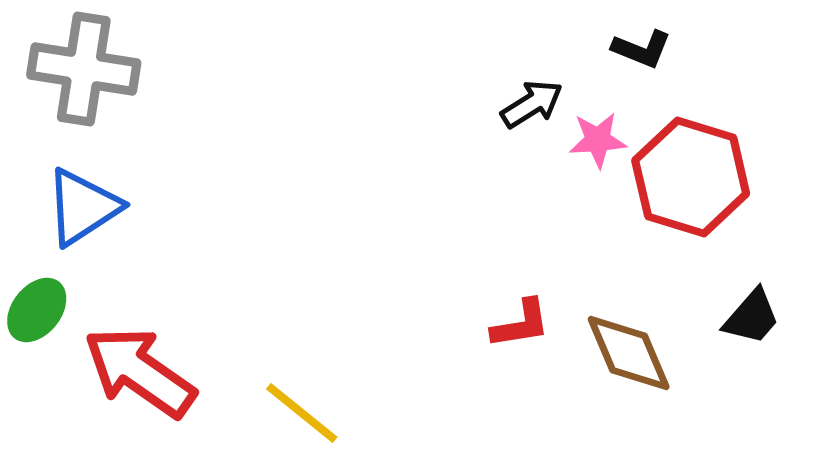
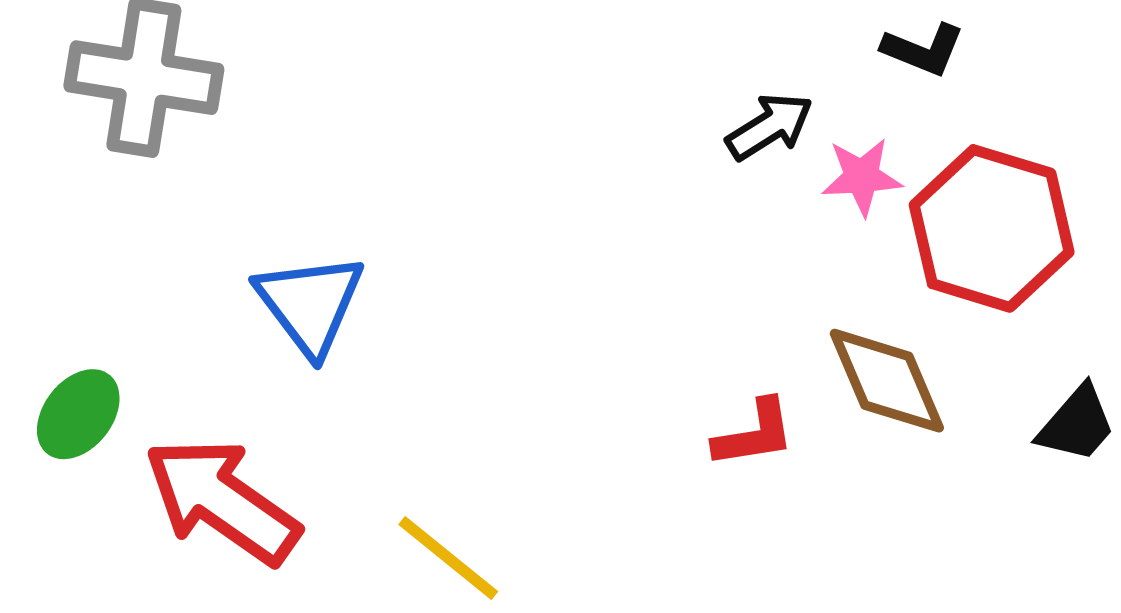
blue triangle: (83, 207) -> (310, 304), moved, turned -34
brown diamond: (629, 353) -> (887, 381), moved

